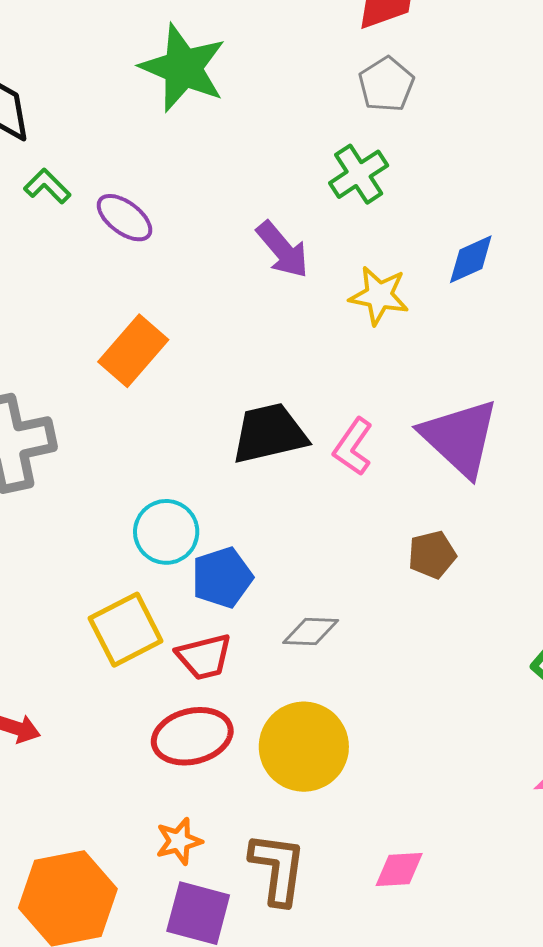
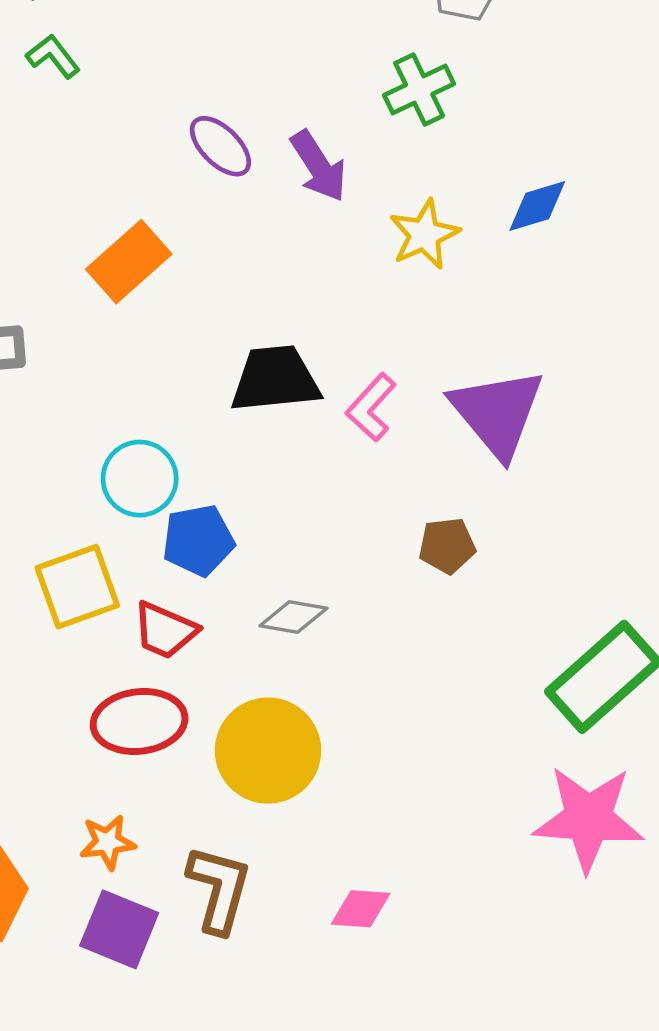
purple ellipse: (124, 218) -> (220, 146), moved
yellow star: (379, 296) -> (424, 234), turned 30
red trapezoid: (204, 657) -> (165, 630), turned 30

